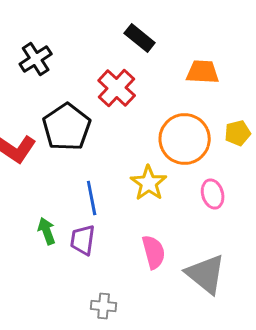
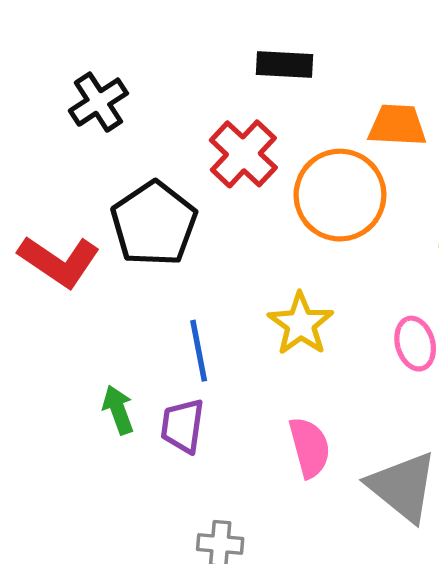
black rectangle: (140, 38) -> (285, 64), turned -36
orange circle: (185, 139) -> (340, 195), moved

